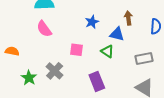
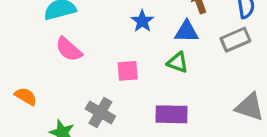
orange semicircle: (12, 51) -> (26, 96), turned 32
gray rectangle: (144, 58) -> (235, 40), moved
purple rectangle: (97, 82) -> (172, 114), turned -54

